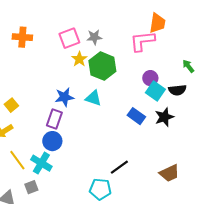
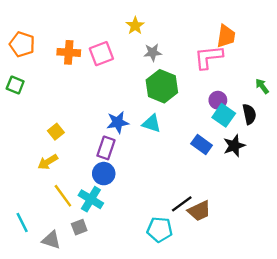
pink square: (69, 38) -> (101, 54), moved
yellow star: (79, 59) -> (135, 26), moved
black semicircle: (177, 90) -> (249, 114), turned -96
brown trapezoid: (169, 173) -> (199, 211), moved

